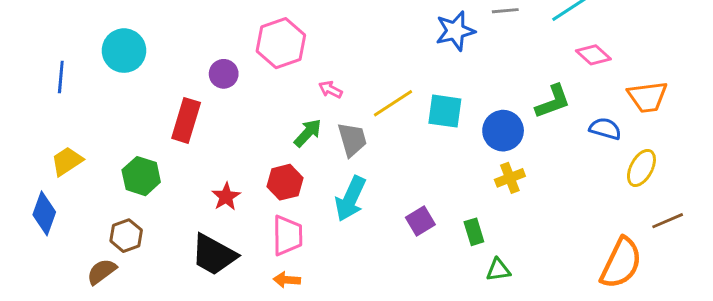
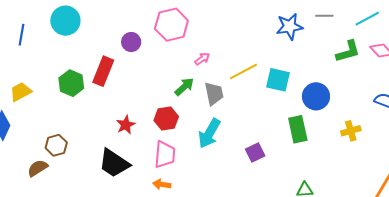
pink arrow: (331, 90) -> (202, 59), turned 112
green L-shape: (553, 102) -> (348, 51), moved
green hexagon: (141, 176) -> (71, 83), moved
yellow cross: (510, 178) -> (351, 131), moved
green rectangle: (474, 232) -> (298, 129), moved, size x1.5

